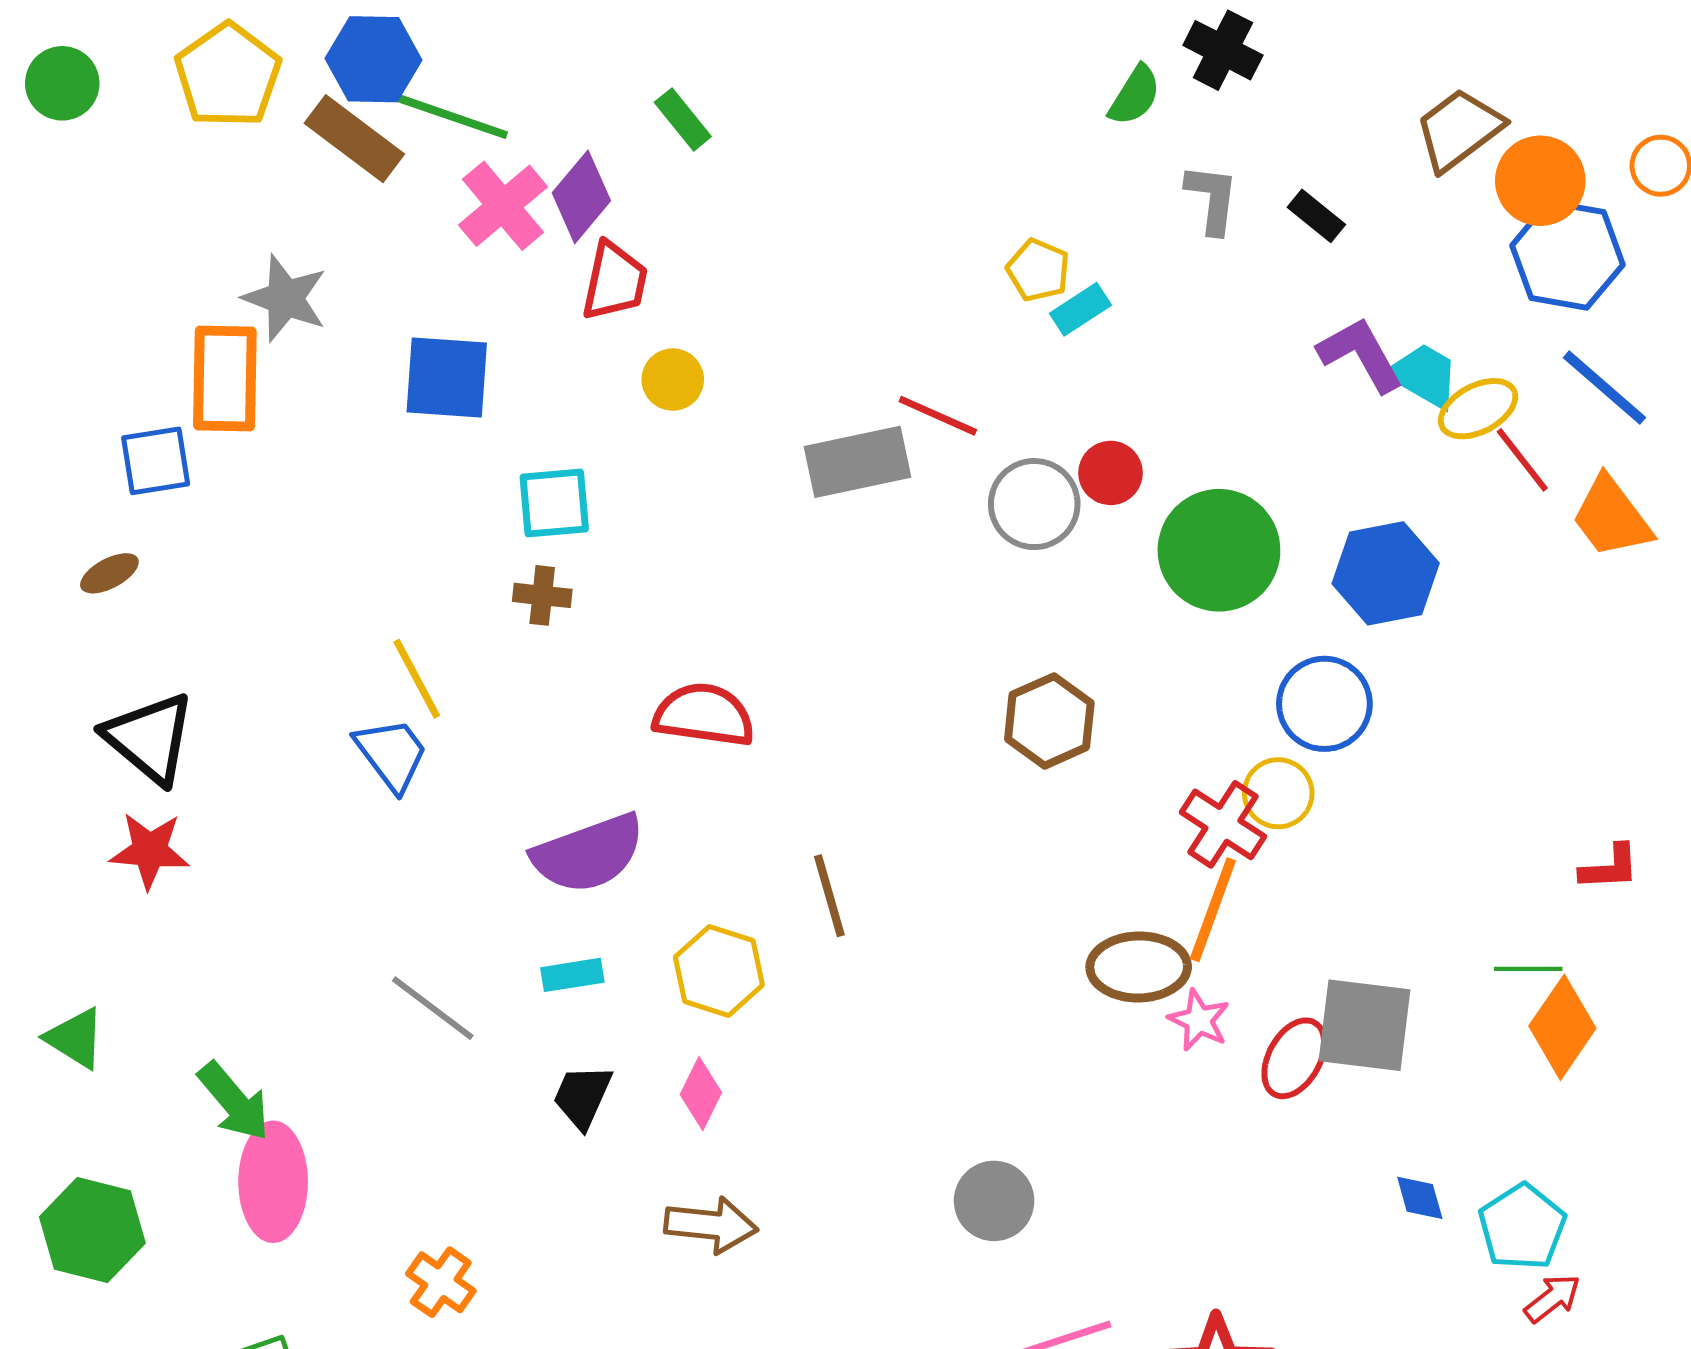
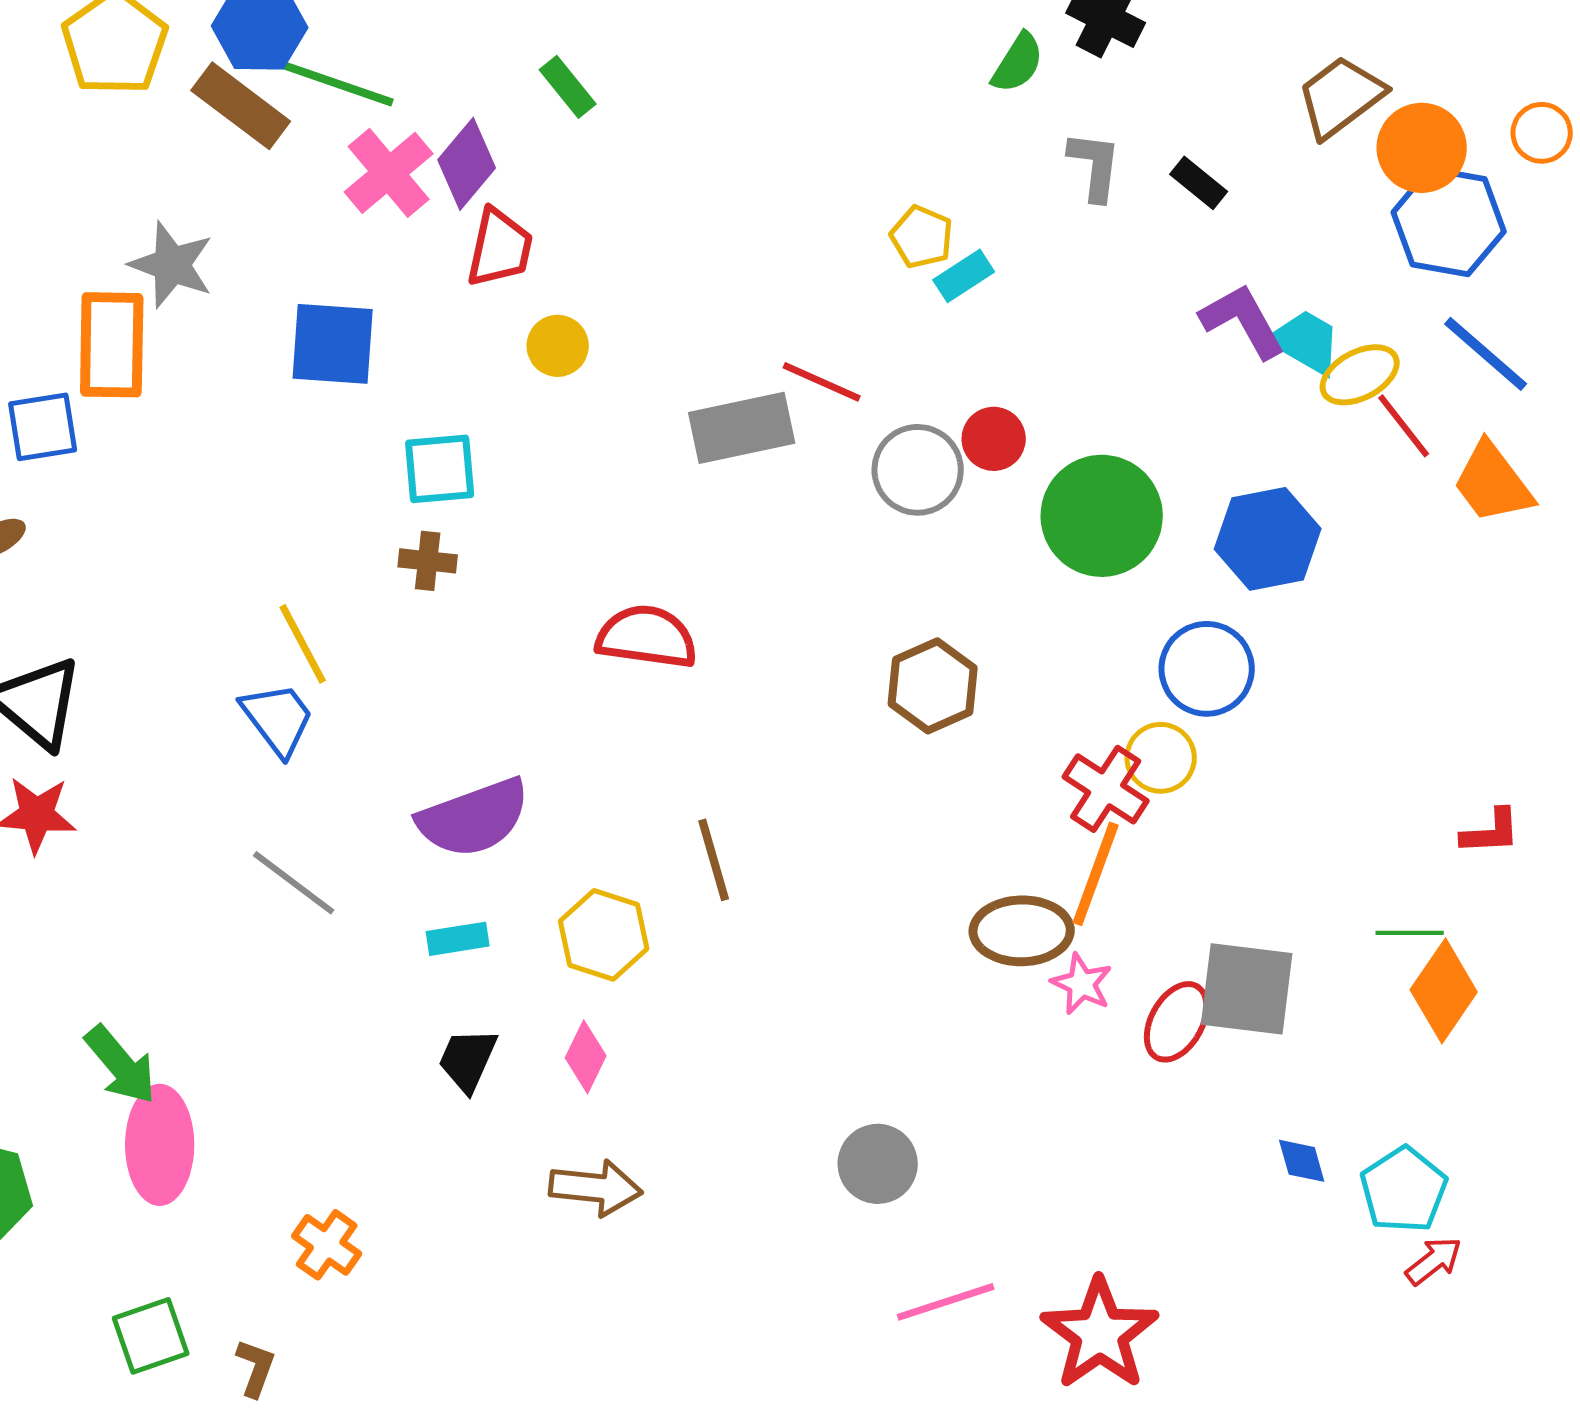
red semicircle: (704, 715) -> (647, 637), moved
gray line: (433, 1008) -> (294, 883), moved

